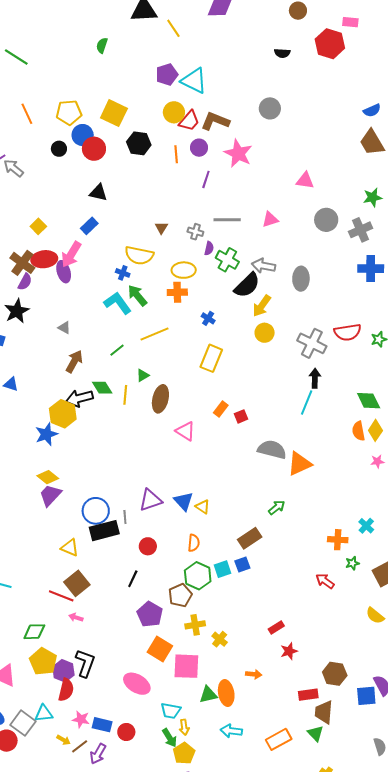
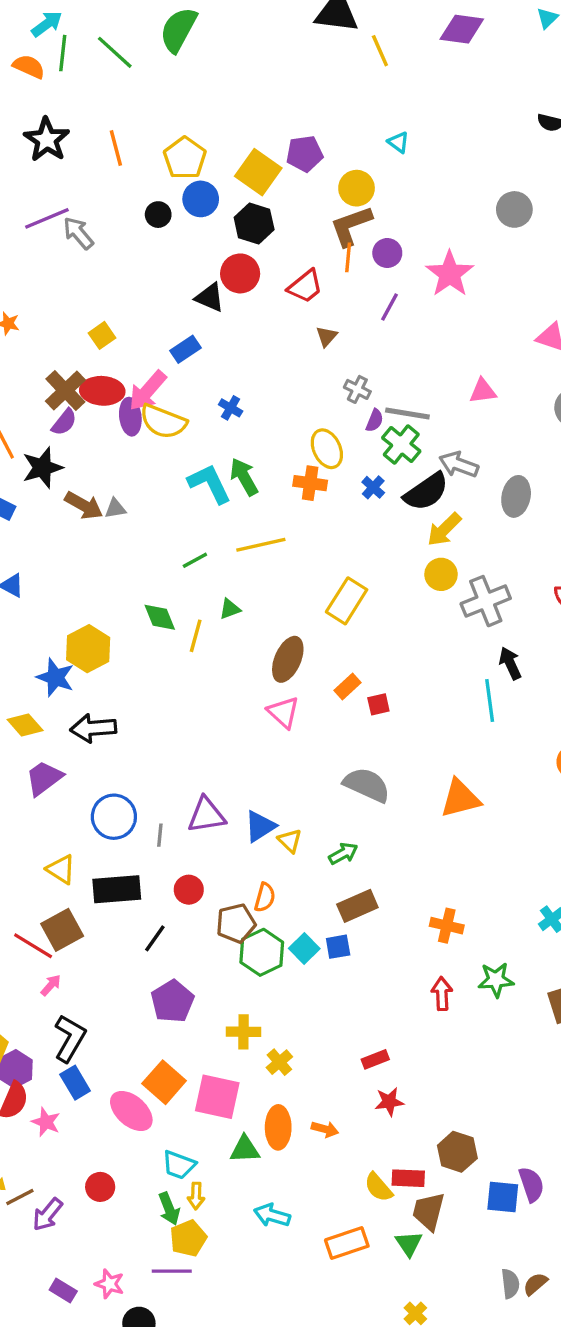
green semicircle: (102, 45) -> (178, 30), moved, size x1.8
purple pentagon: (167, 75) -> (305, 154), moved
cyan triangle: (194, 81) -> (398, 142), size x0.5
yellow pentagon: (69, 112) -> (185, 158), turned 30
red trapezoid: (189, 121) -> (305, 286), moved
brown L-shape: (215, 121) -> (351, 226), moved, turned -52
black hexagon: (139, 143) -> (254, 223), moved
red circle: (94, 149) -> (240, 273), moved
gray line: (227, 220) -> (407, 414), moved
brown triangle: (161, 228) -> (327, 336), moved
yellow semicircle: (139, 255) -> (163, 421), moved
yellow ellipse: (184, 270) -> (327, 449), turned 55
blue cross: (123, 273) -> (231, 408), moved
blue cross: (208, 318) -> (373, 487), moved
gray triangle: (64, 328) -> (115, 508), turned -48
gray cross: (312, 343) -> (486, 601), moved, turned 32
brown arrow: (74, 361) -> (84, 505), moved, turned 80
black arrow: (315, 378) -> (510, 663), turned -36
black arrow: (79, 398) -> (93, 728), moved
brown ellipse: (160, 399) -> (288, 659), moved
cyan line: (307, 403) -> (490, 701), turned -40
blue star: (46, 434) -> (55, 677), turned 30
gray semicircle: (272, 450) -> (367, 785), moved
yellow diamond: (48, 477) -> (25, 725), moved
blue triangle: (183, 501) -> (260, 826), turned 30
green arrow: (277, 507) -> (343, 854), moved
black rectangle: (104, 531) -> (117, 889), moved
orange cross: (338, 540) -> (447, 926), moved
green star: (352, 563) -> (496, 980), moved, size x1.5
cyan square: (223, 569) -> (304, 948), turned -36
red arrow: (325, 581) -> (442, 994), moved, turned 42
brown pentagon: (180, 595) -> (236, 923), moved
yellow semicircle: (375, 616) -> (378, 1187), moved
pink arrow: (76, 617) -> (51, 985), turned 104
orange square: (160, 649) -> (164, 1082), moved
black L-shape: (85, 663) -> (70, 1038), moved
orange ellipse: (226, 693) -> (278, 1127), moved
pink star: (81, 719) -> (46, 1122), moved
blue rectangle: (102, 725) -> (75, 1083), moved, turned 36

